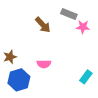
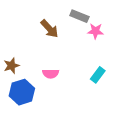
cyan rectangle: (86, 77) -> (98, 75), moved

